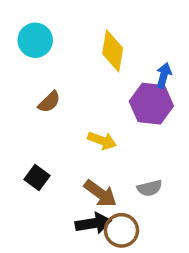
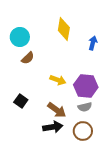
cyan circle: (35, 40) -> (20, 37), moved
purple hexagon: (151, 104) -> (86, 86), moved
brown circle: (121, 230) -> (83, 131), moved

